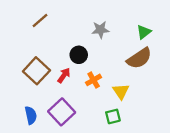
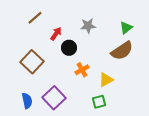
red arrow: (64, 75) -> (56, 34), moved
yellow triangle: (121, 91) -> (106, 80), turned 35

